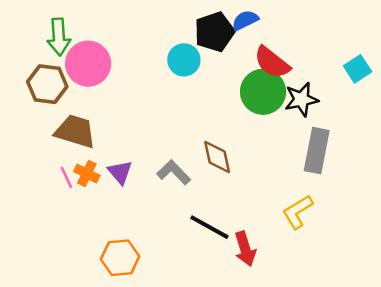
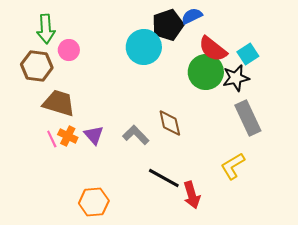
cyan circle: (184, 60) -> (144, 47), size x1.4
pink circle: (88, 64) -> (69, 50), size x0.6
cyan square: (358, 69) -> (248, 54), moved
gray rectangle: (317, 151) -> (248, 118), turned -36

